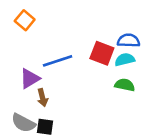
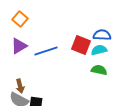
purple triangle: (30, 79) -> (19, 46), moved
brown arrow: (42, 98) -> (20, 86), moved

